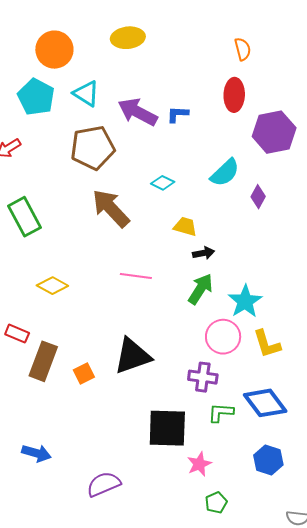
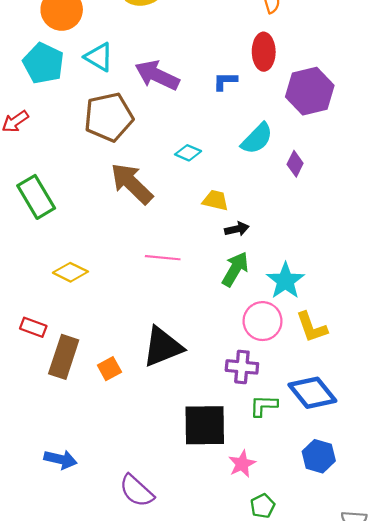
blue L-shape: (178, 114) -> (225, 81), moved
purple semicircle: (104, 484) -> (137, 491), turned -112

